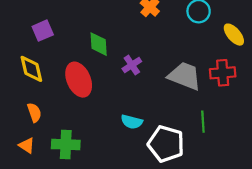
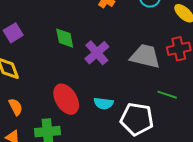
purple cross: (132, 65) -> (97, 53), size x1.4
red ellipse: (79, 80) -> (66, 99), moved
green line: (203, 122) -> (167, 95), turned -60

